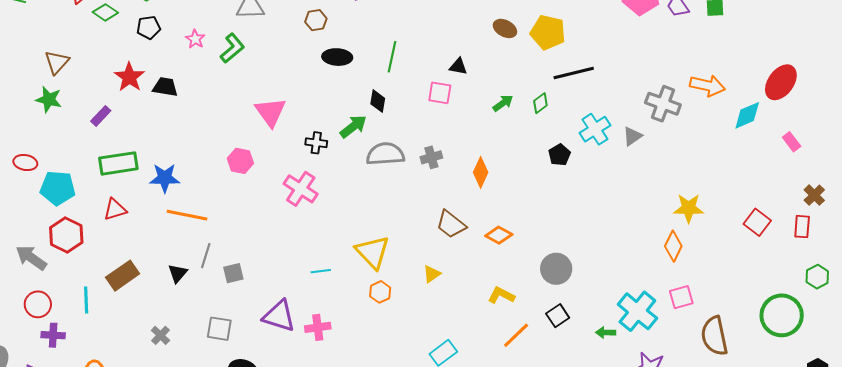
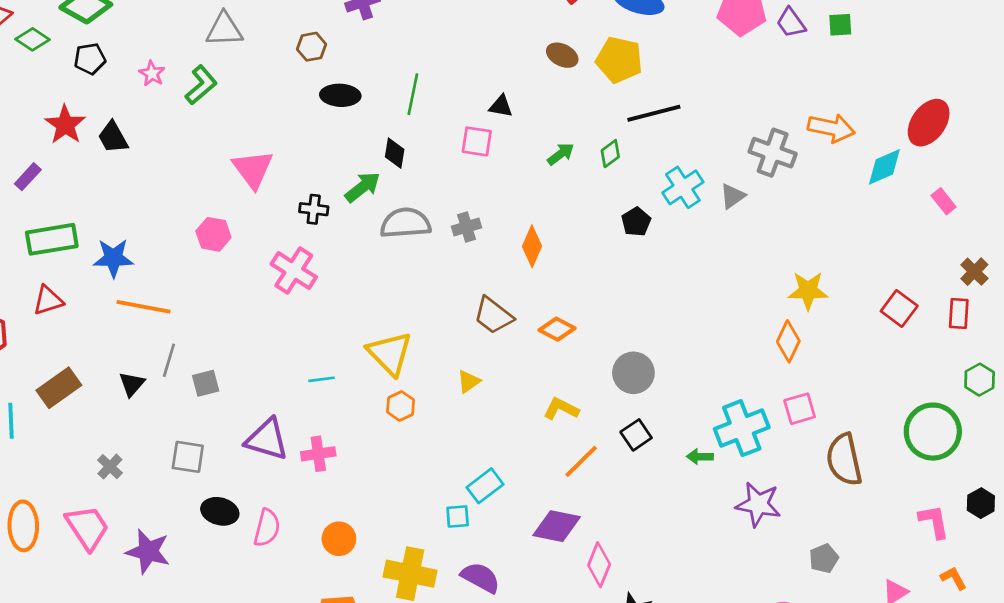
black trapezoid: (165, 87) -> (113, 137), turned -128
cyan cross: (637, 311) -> (742, 428), turned 30

